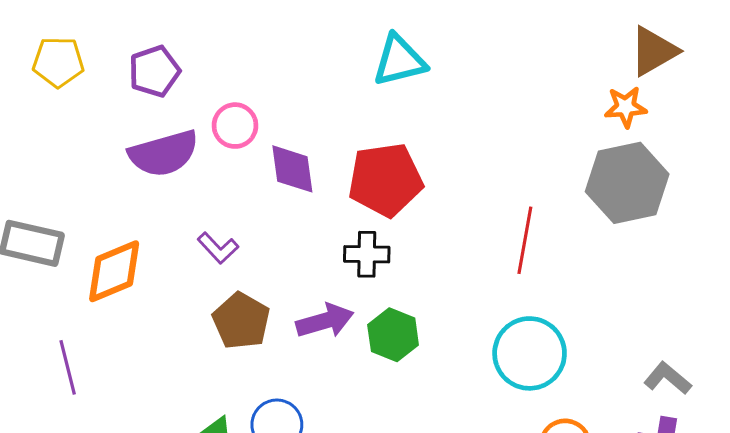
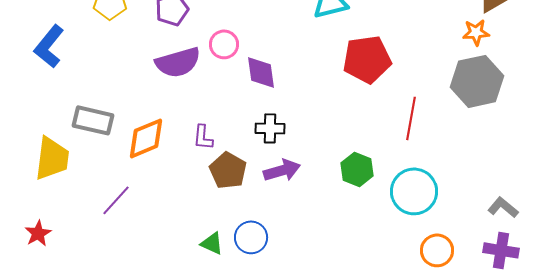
red pentagon: (385, 180) -> (367, 59), moved
purple L-shape: (218, 248) -> (203, 137), moved, turned 48
black cross: (367, 254) -> (270, 128), moved
green hexagon: (393, 335) -> (357, 169), moved
purple line: (68, 367) -> (116, 200), turned 56

